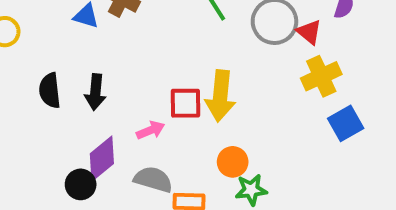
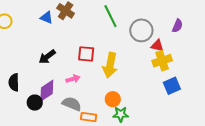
red triangle: (309, 32) -> (157, 46), moved, turned -32
black semicircle: (50, 91) -> (14, 82), moved
black arrow: (95, 92) -> (47, 57), turned 42
red square: (185, 103) -> (86, 54), moved

